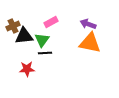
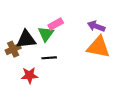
brown cross: (13, 26) -> (13, 49), moved
green triangle: (42, 40) -> (46, 34), moved

